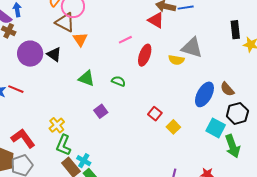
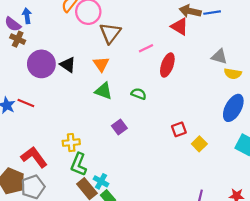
brown triangle: (65, 22) -> (110, 33), moved, turned 40
orange triangle: (80, 39) -> (101, 64), moved
gray triangle: (192, 48) -> (219, 57), size x0.7
yellow semicircle: (176, 60) -> (233, 74), moved
red square: (155, 114) -> (179, 129), turned 32
yellow cross: (57, 125) -> (71, 143), turned 35

